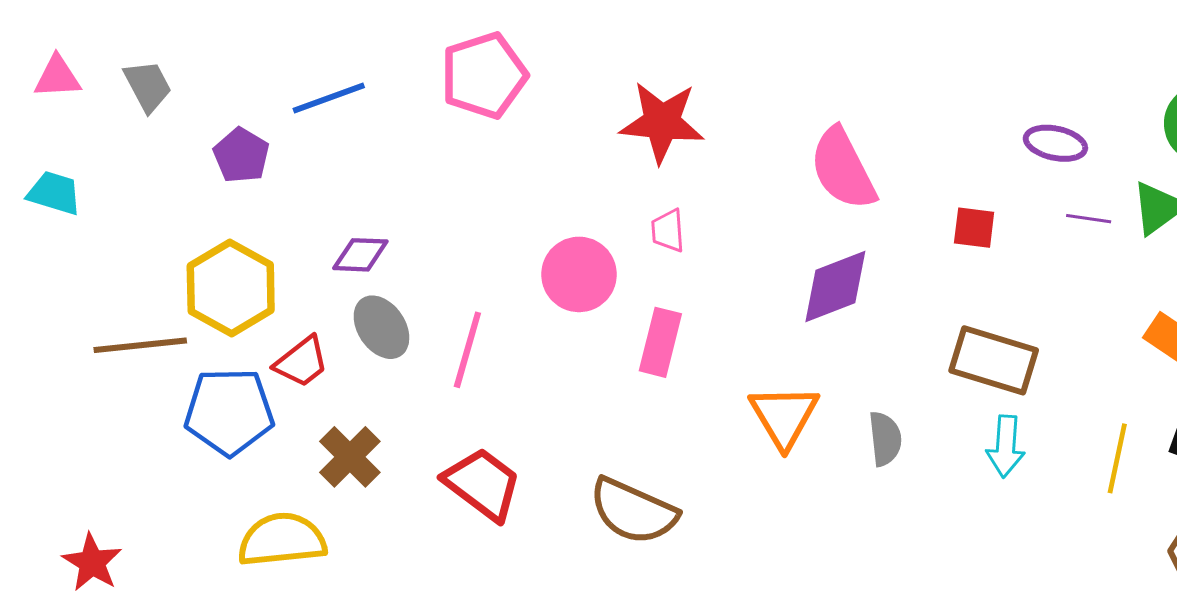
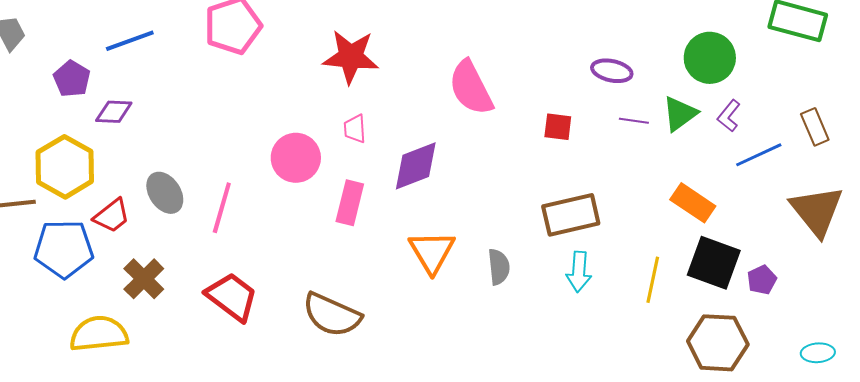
purple diamond: (360, 255) -> (114, 112), moved
purple diamond: (835, 286) -> (416, 166), moved
brown rectangle: (994, 360) -> (571, 215), turned -30

